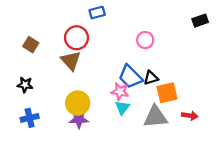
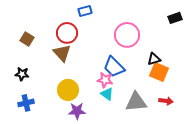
pink circle: (145, 40) -> (127, 35), size x1.6
black triangle: (151, 78) -> (154, 59), moved
orange square: (167, 93) -> (159, 72), moved, turned 36
cyan triangle: (122, 108) -> (107, 94), turned -32
purple star: (79, 119) -> (77, 111), moved

